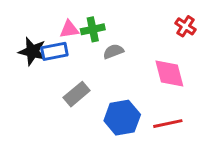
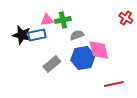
pink diamond: (169, 73) -> (99, 50), moved
blue hexagon: (122, 118) -> (83, 58), moved

